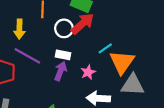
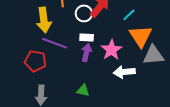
yellow arrow: (19, 29) -> (44, 20), size x1.4
cyan line: (105, 48) -> (129, 15), moved
pink star: (88, 72) -> (111, 50), size x1.5

